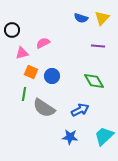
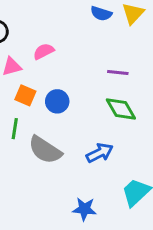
purple line: (98, 46) -> (118, 73), moved
blue star: (70, 137) -> (84, 209), moved

